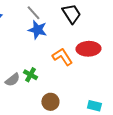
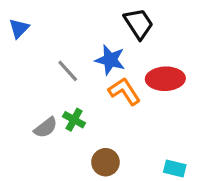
gray line: (33, 13) -> (68, 71), moved
blue star: (37, 30) -> (110, 60), moved

